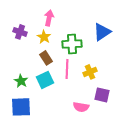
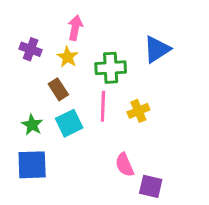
brown rectangle: (46, 58) -> (58, 89), moved
purple square: (102, 95) -> (151, 186), moved
pink semicircle: (81, 107) -> (125, 165), turned 56

